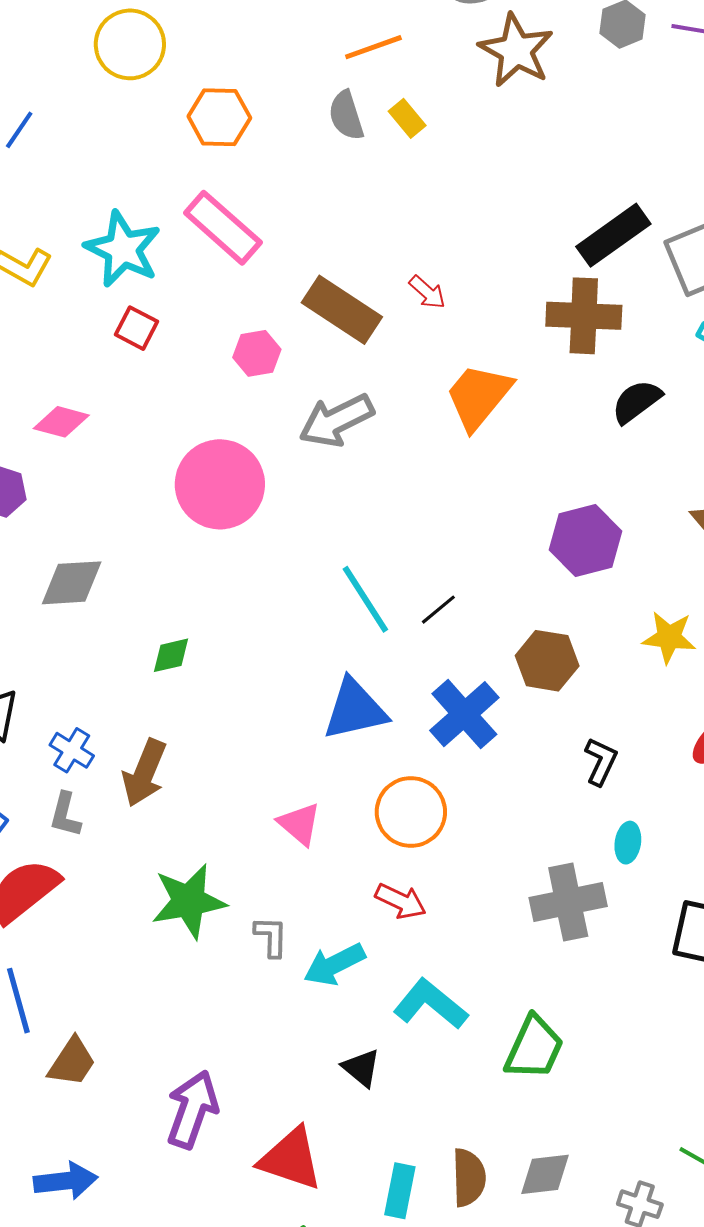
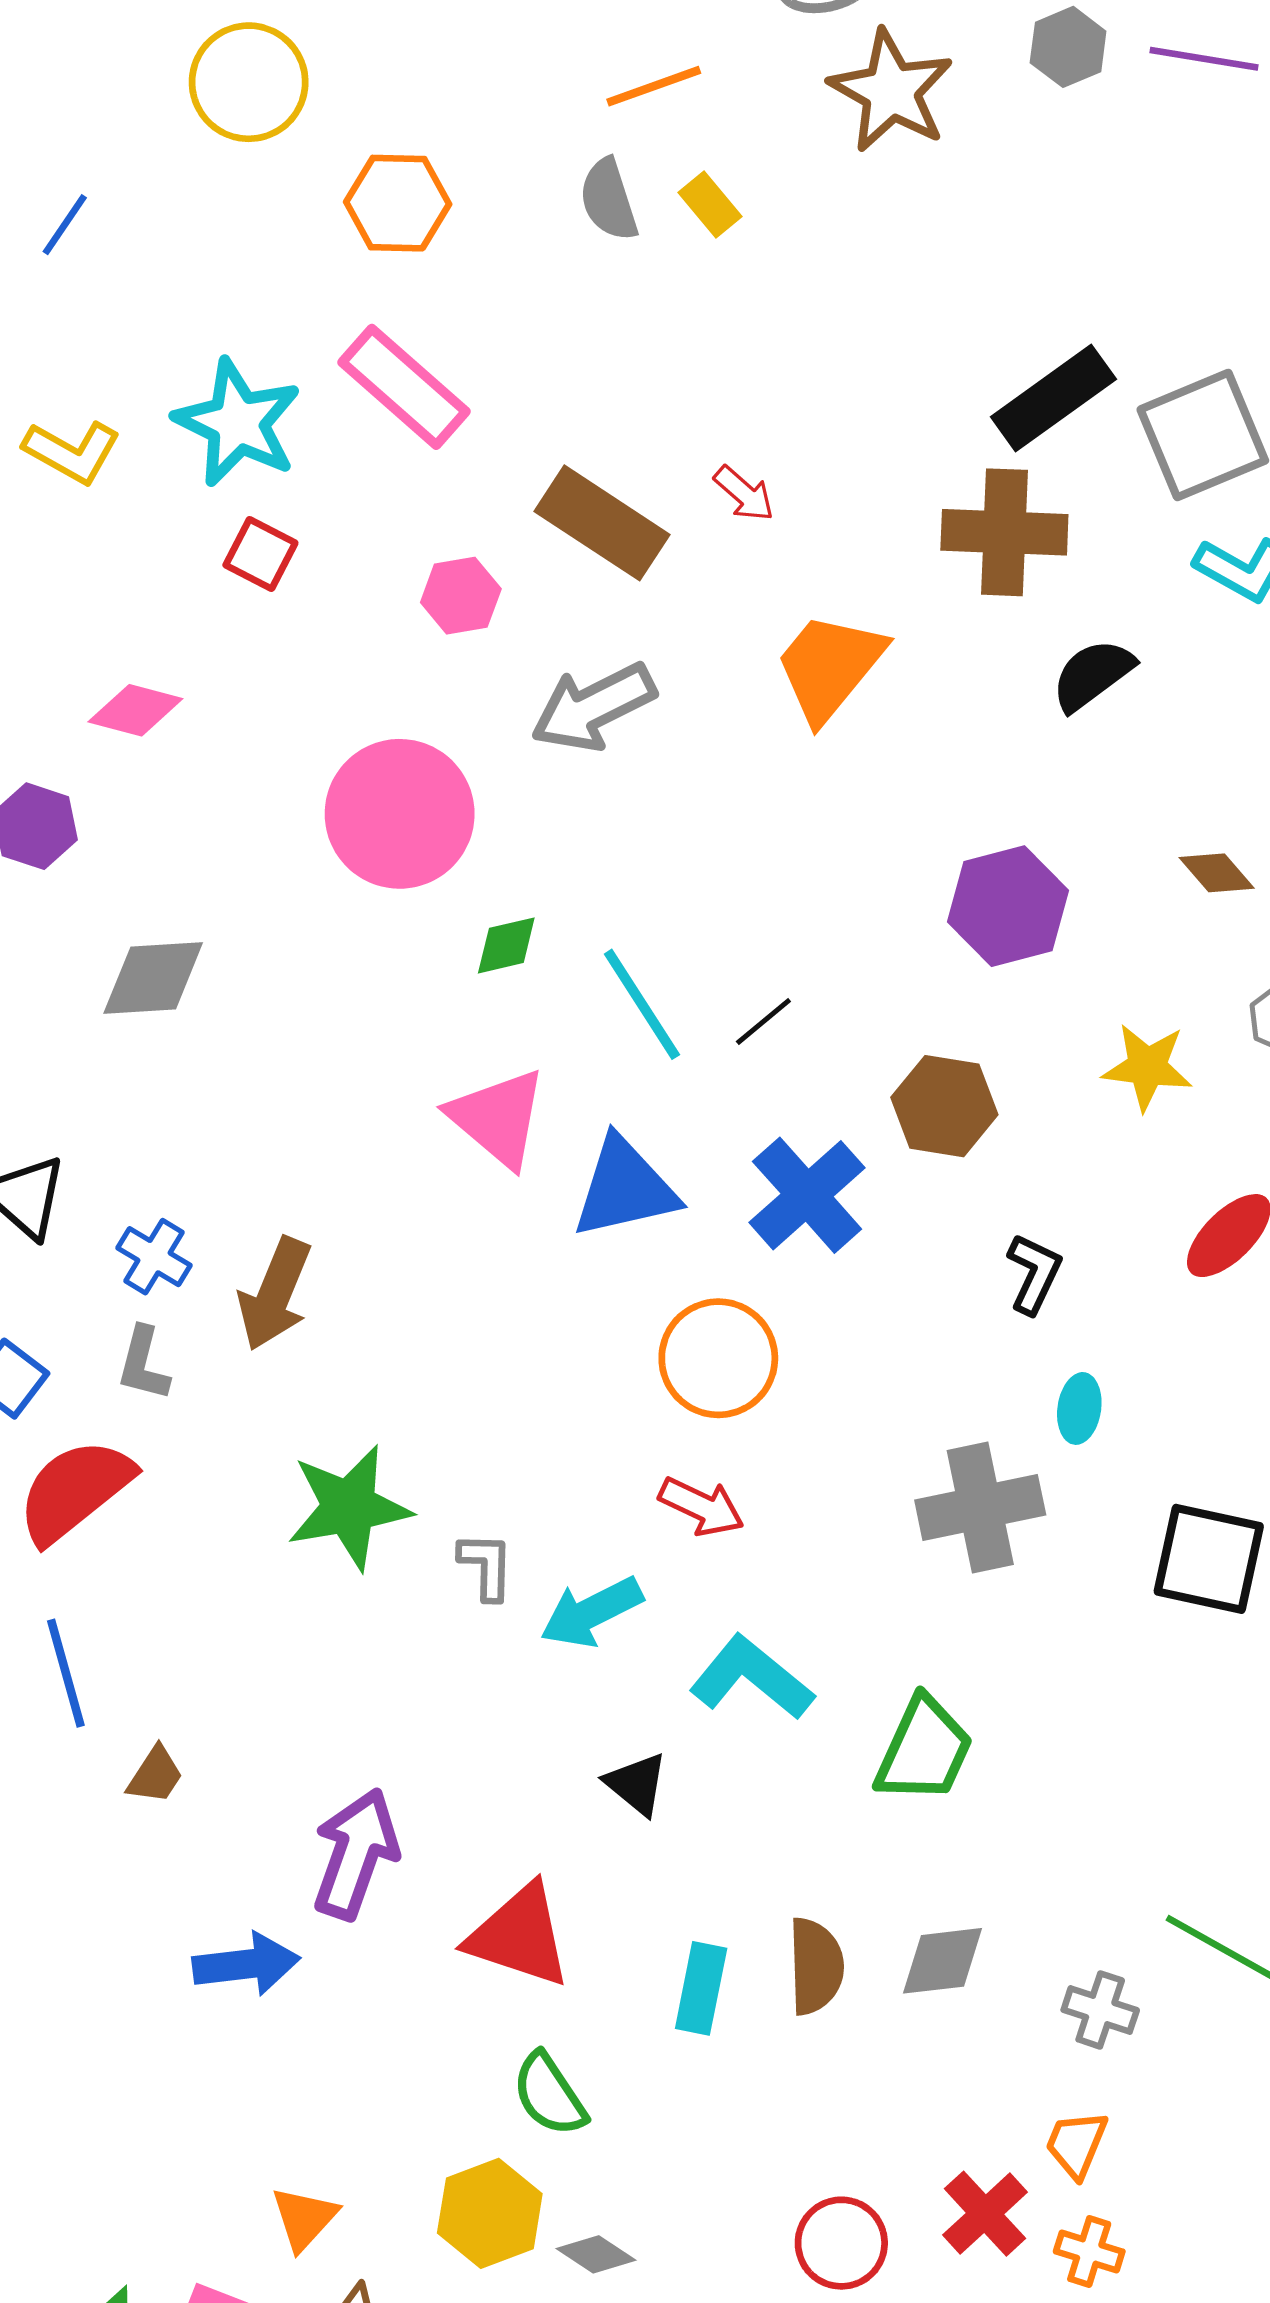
green diamond: (171, 655) -> (506, 945), moved
pink triangle: (299, 824) -> (498, 1118), moved, size x1.4
brown trapezoid: (72, 1062) -> (155, 1775), size x0.7
blue arrow: (66, 1181) -> (246, 1964), moved

